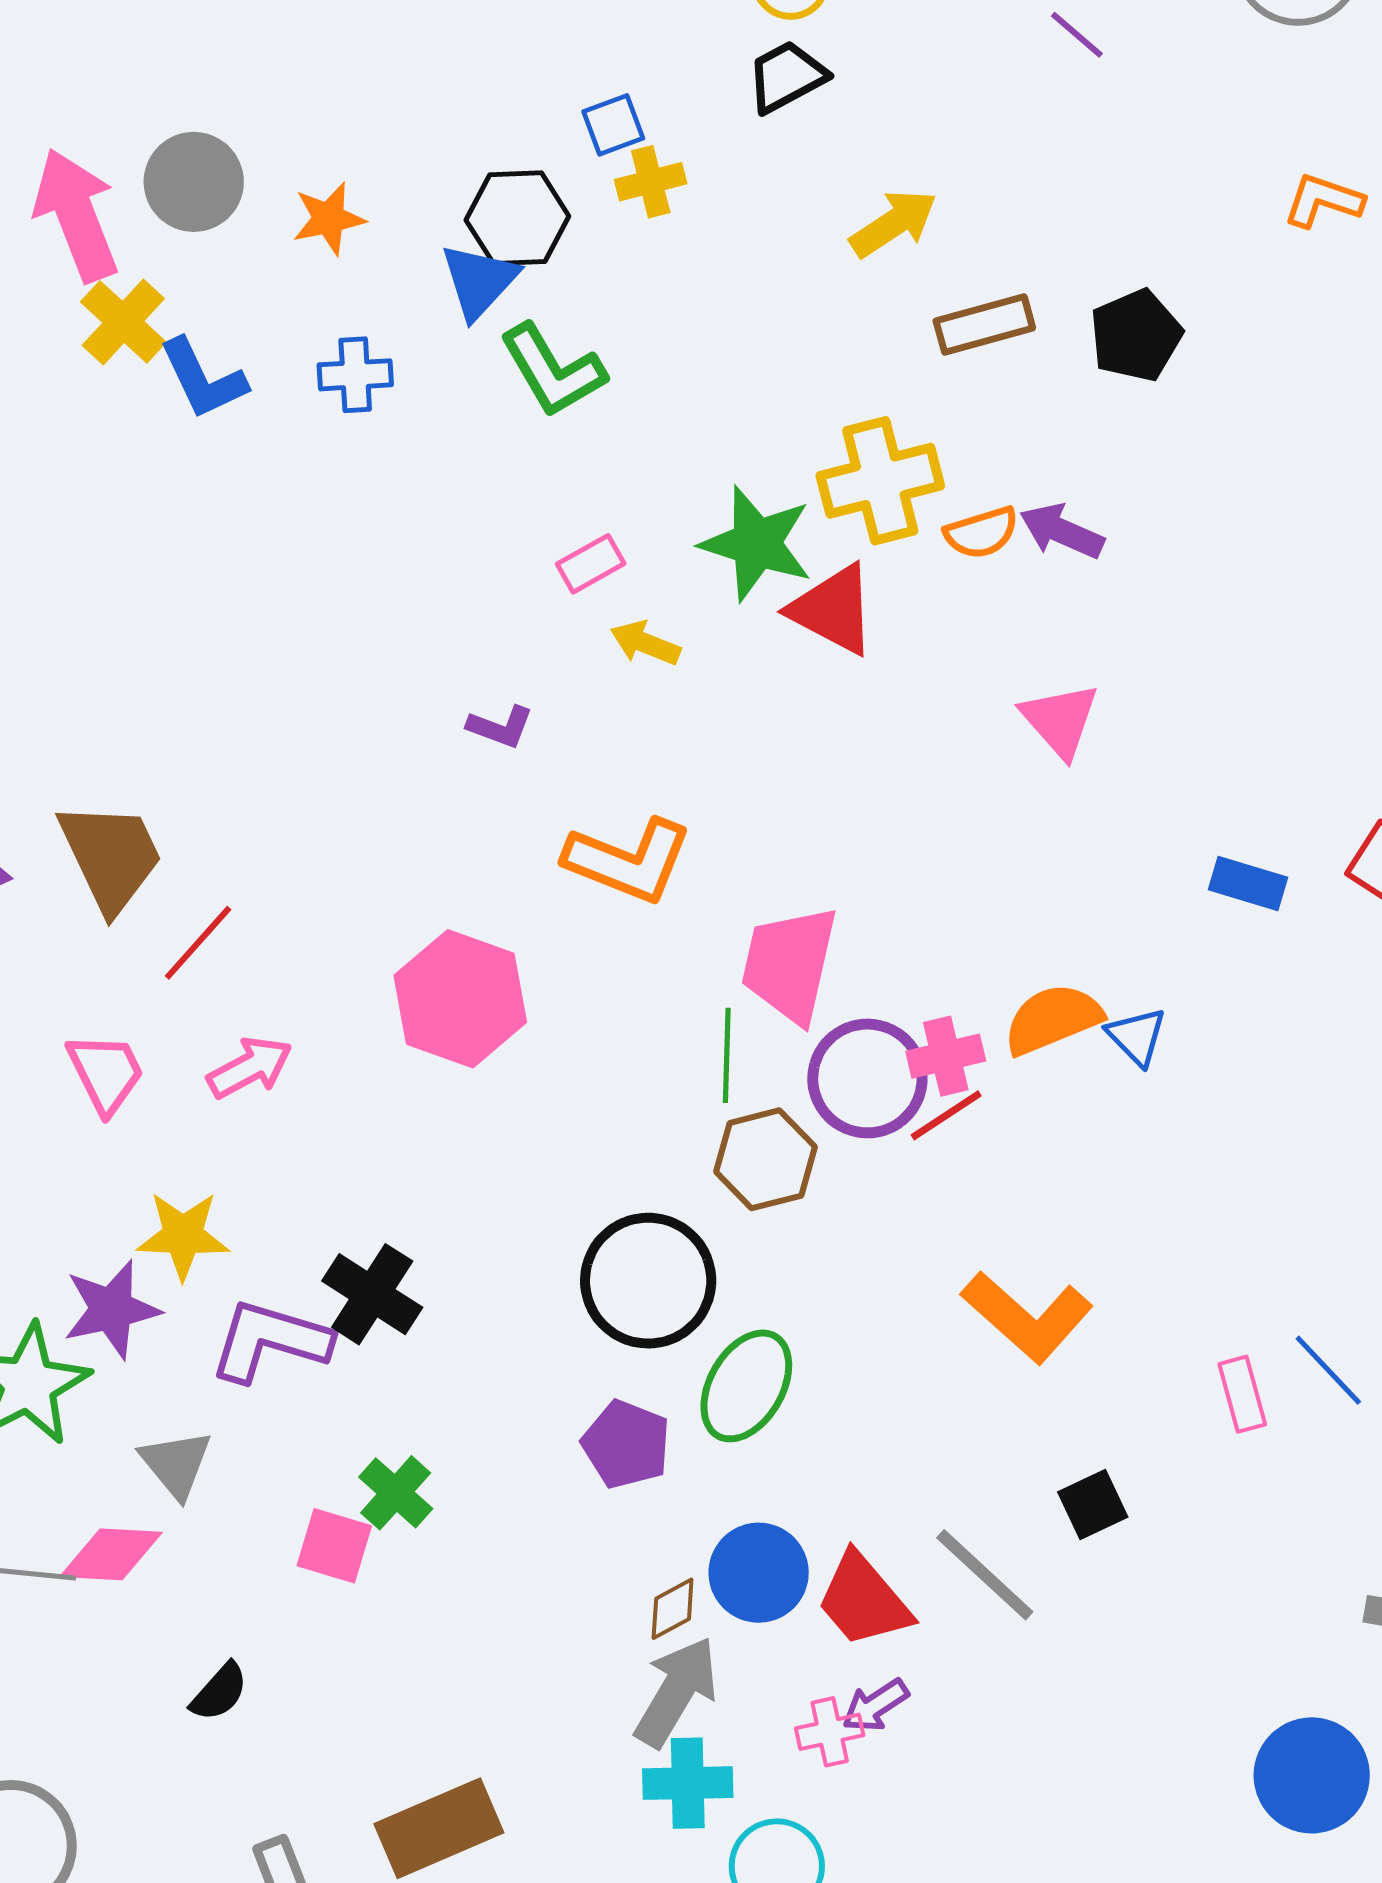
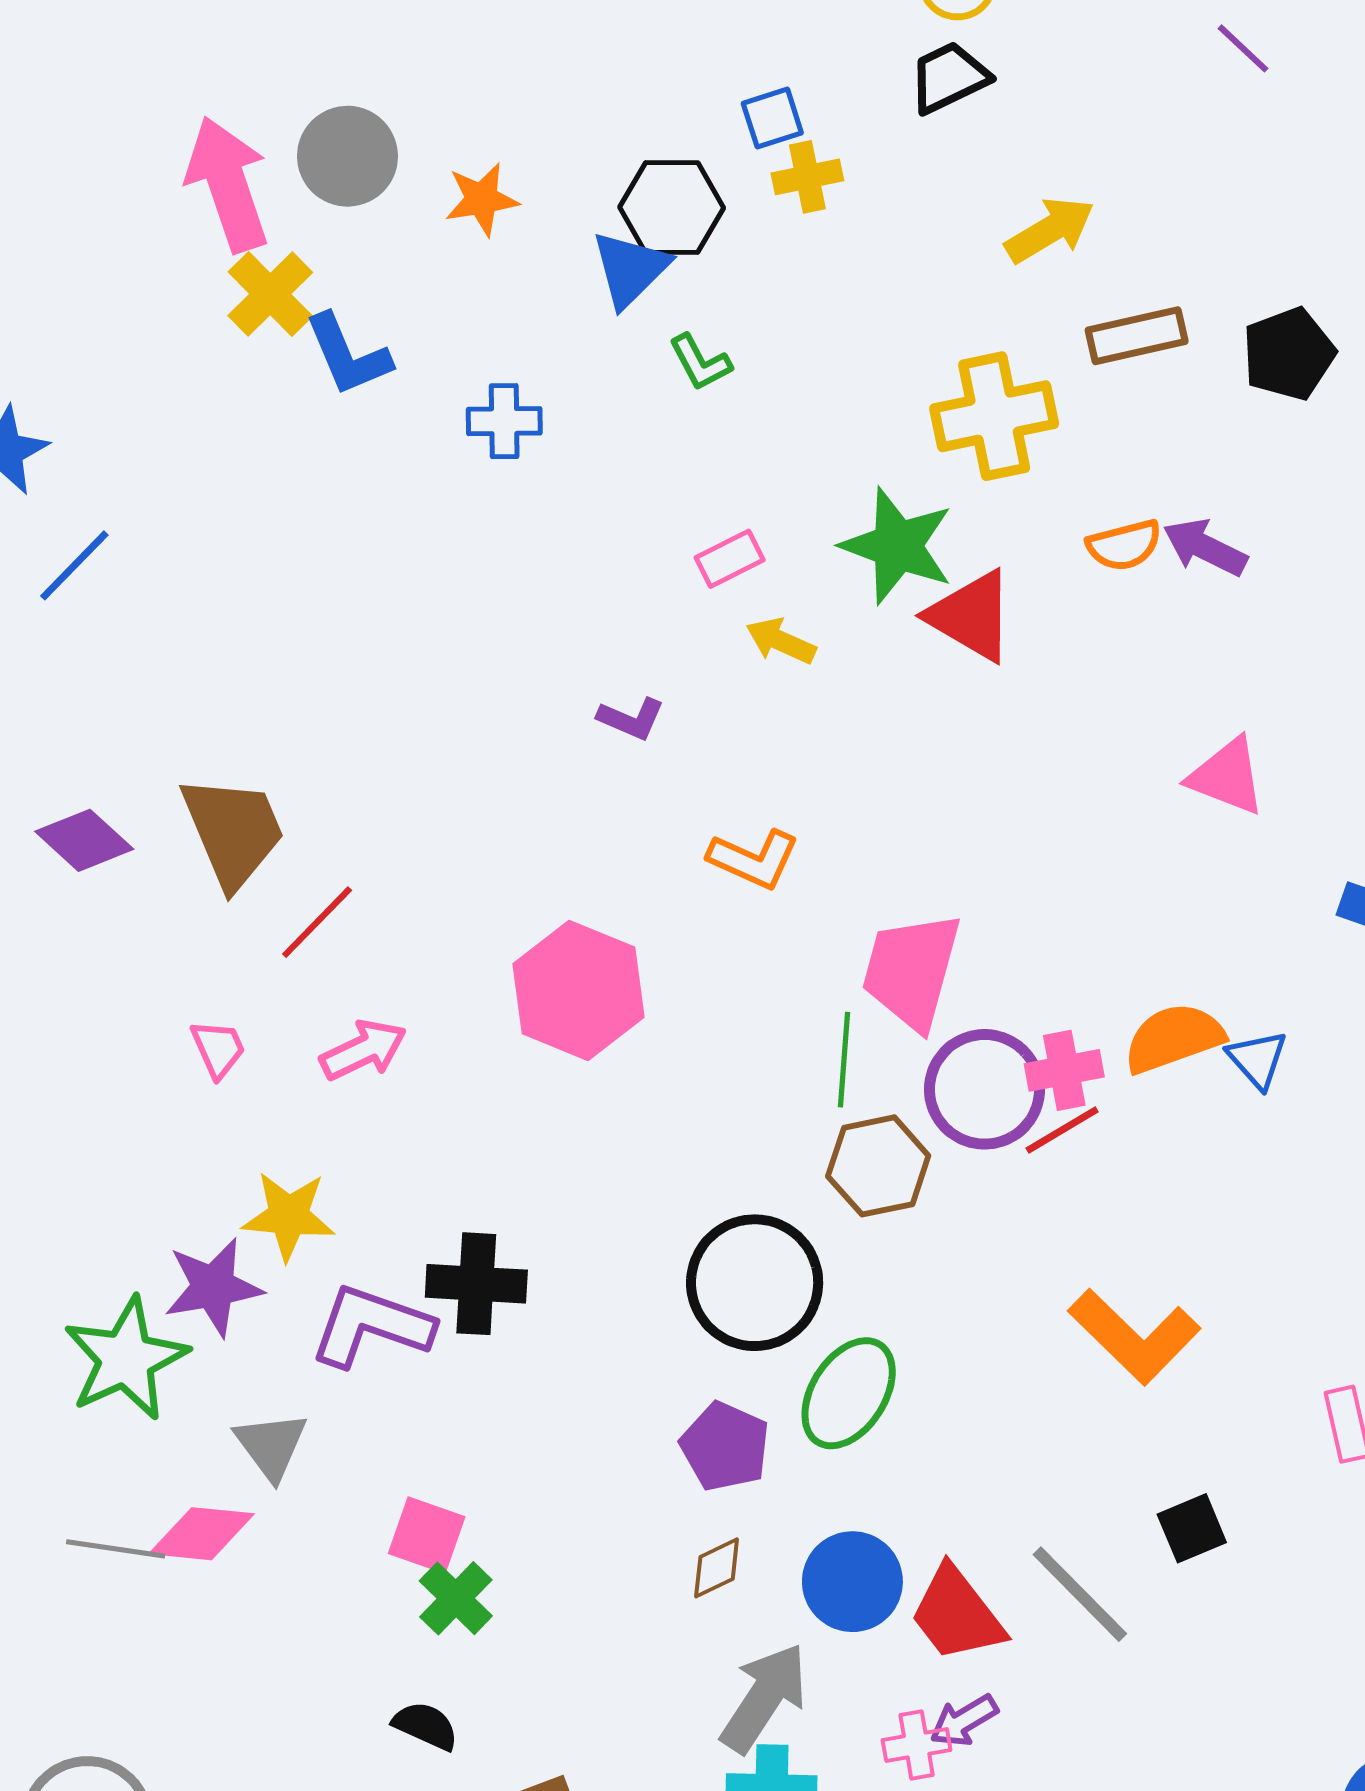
green L-shape: (553, 371) -> (700, 362), size x0.6
blue cross: (355, 375) -> (504, 421), moved
yellow cross: (880, 481) -> (994, 416), moved
pink triangle: (1060, 720) -> (1227, 776), moved, turned -30
orange L-shape: (628, 861) -> (754, 859), size x0.7
pink trapezoid: (106, 1073) -> (218, 1049), size x0.7
black cross: (372, 1294) -> (476, 1284), turned -32
green cross: (396, 1493) -> (456, 1598), moved
brown diamond: (673, 1609) -> (717, 1568), moved
black semicircle: (219, 1692) -> (426, 1726), moved, turned -110

